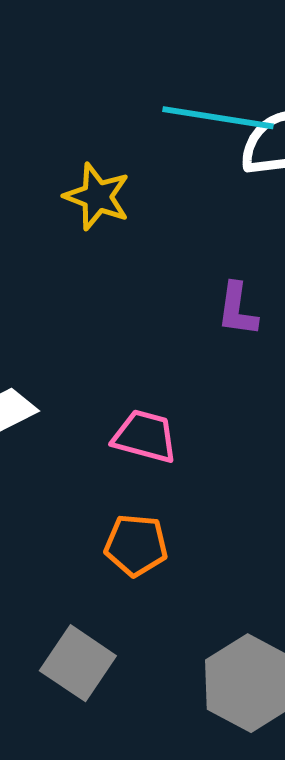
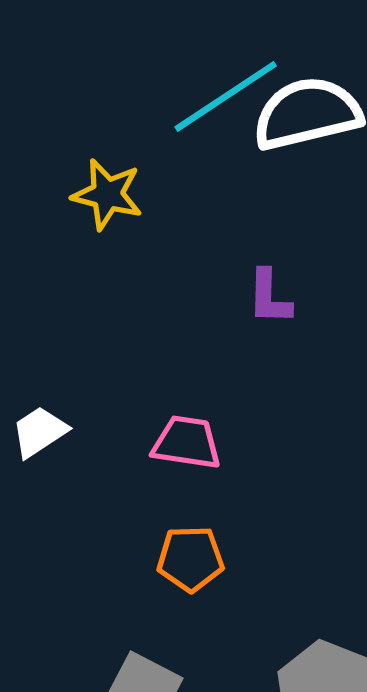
cyan line: (218, 118) -> (226, 96), turned -36

